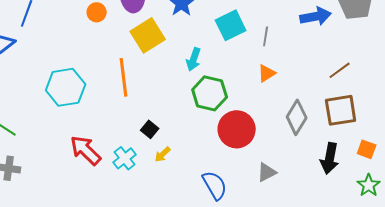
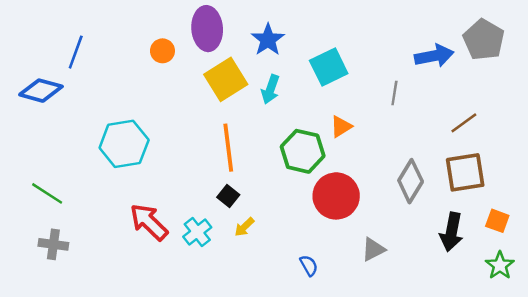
gray line: (266, 36) -> (394, 93), moved
cyan arrow: (194, 59) -> (270, 89), moved
orange triangle: (267, 73) -> (341, 127), moved
orange line: (124, 77) -> (228, 148), moved
blue semicircle: (215, 185) -> (309, 265), size x0.6

